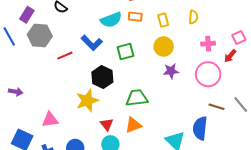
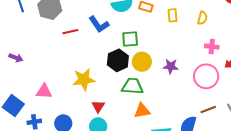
yellow circle: (164, 46) -> (142, 62), moved
black hexagon: (102, 77) -> (118, 60), moved
brown line: (217, 107) -> (208, 109), turned -49
orange triangle: (133, 125) -> (142, 111), moved

